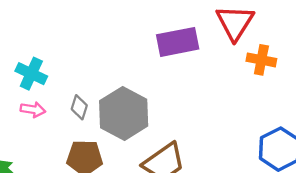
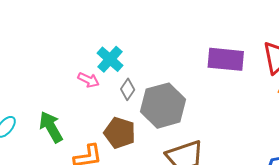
cyan cross: (31, 74) -> (110, 59), moved

